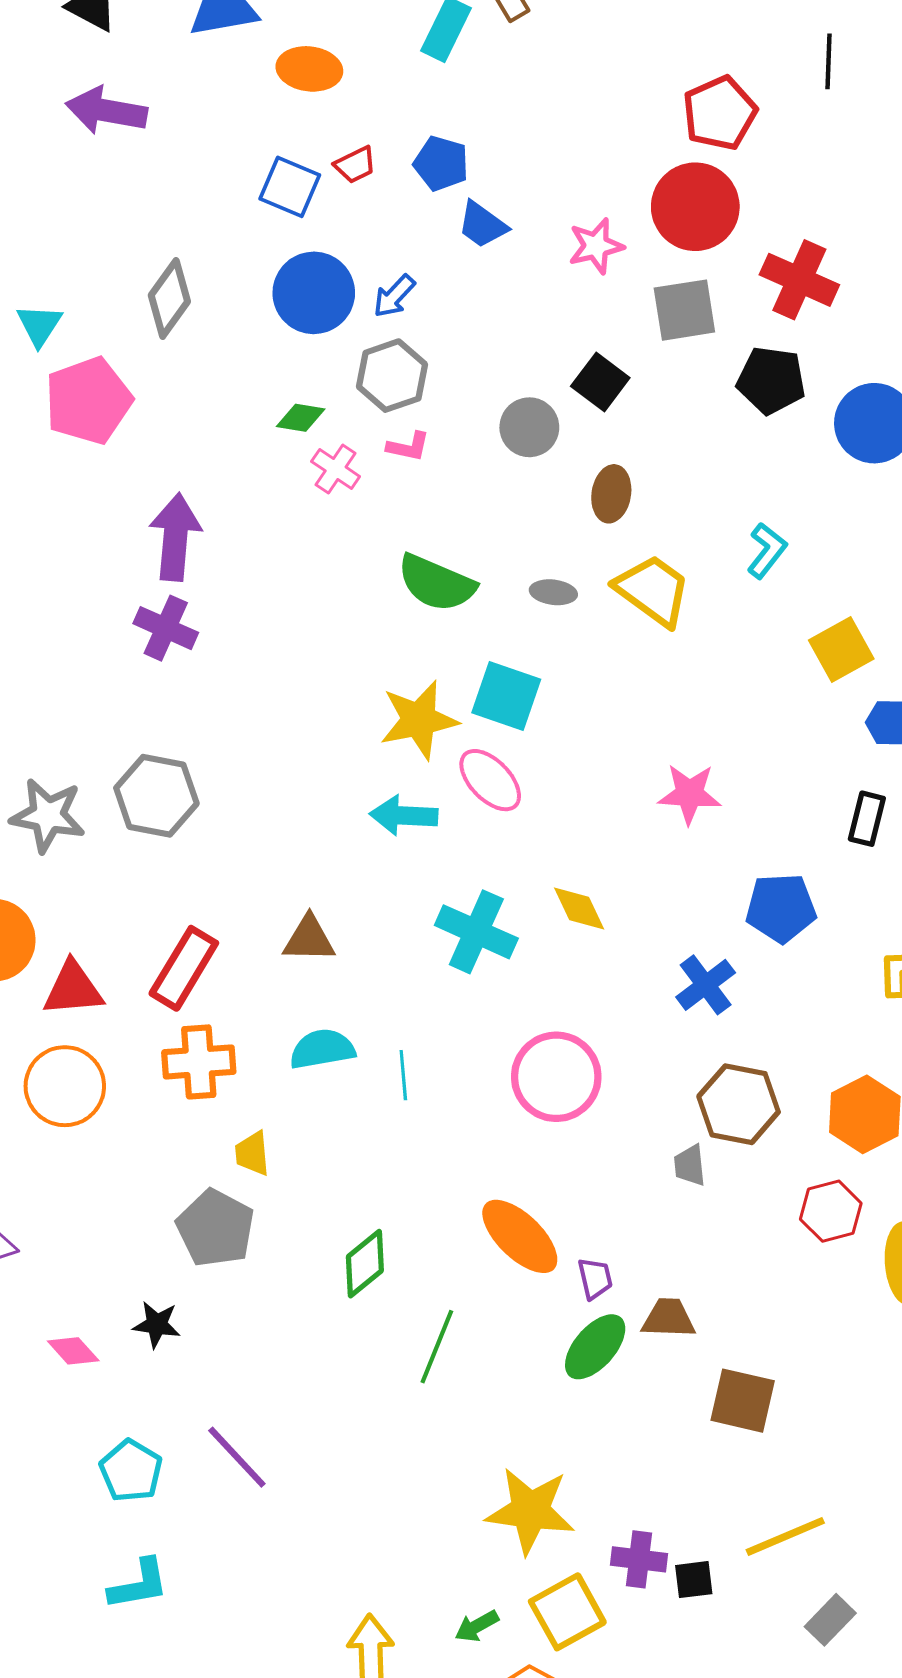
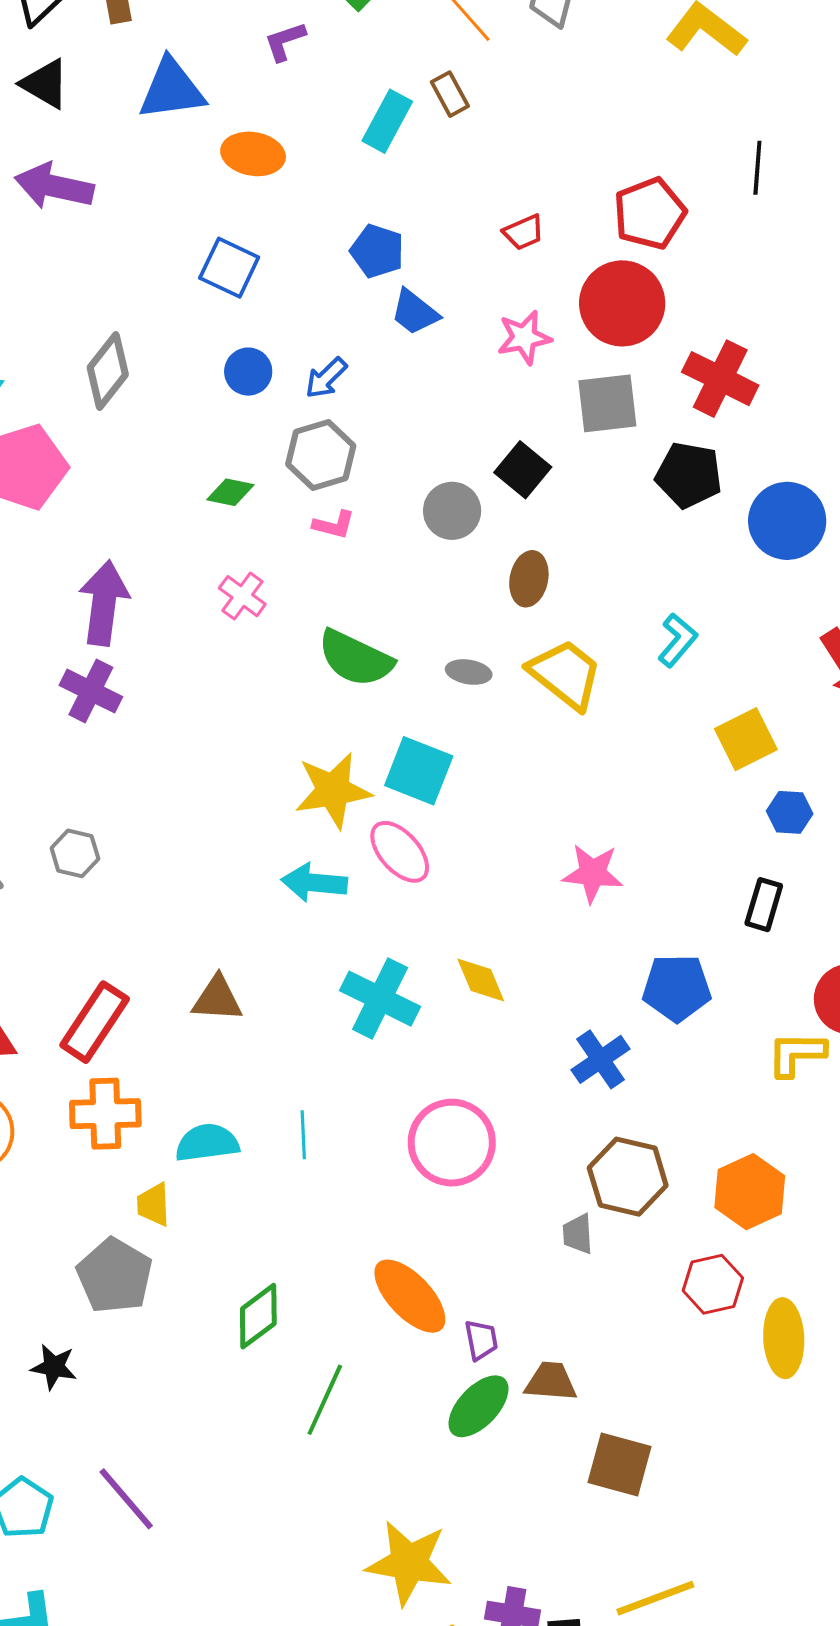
red trapezoid: (355, 165) -> (523, 232), moved
blue circle: (314, 293) -> (248, 372), size x0.6
pink cross: (336, 469) -> (242, 596), moved
gray hexagon: (156, 796) -> (75, 853), size x0.6
cyan semicircle: (322, 1049) -> (207, 1143), moved

